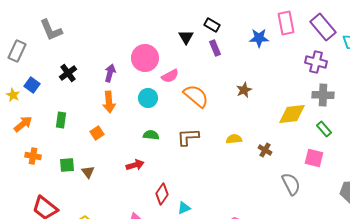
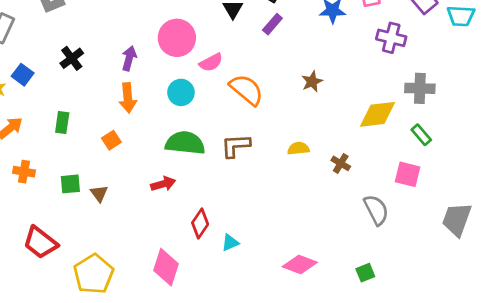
purple rectangle: (215, 48) -> (272, 24), turned 63
purple cross: (316, 62) -> (391, 38), moved
green semicircle: (151, 135) -> (185, 143), size x1.8

